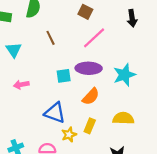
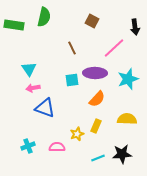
brown line: (51, 38) -> (72, 48), moved
pink line: (94, 38) -> (114, 48), moved
cyan triangle: (14, 50) -> (29, 69), moved
blue triangle: (55, 113) -> (45, 108), moved

